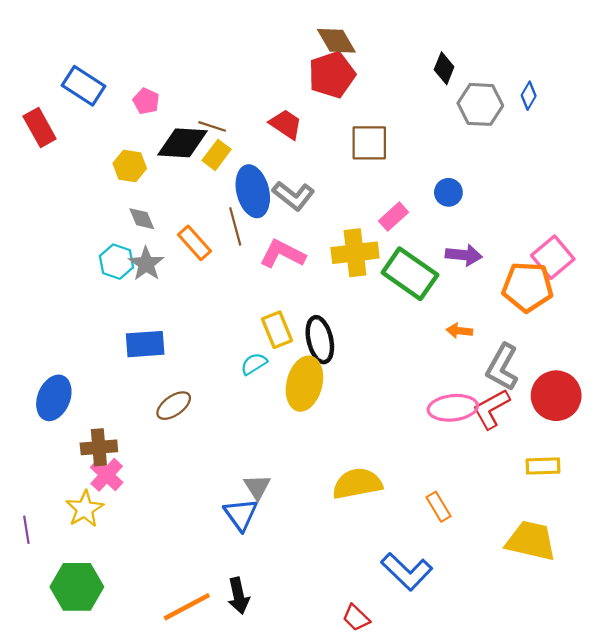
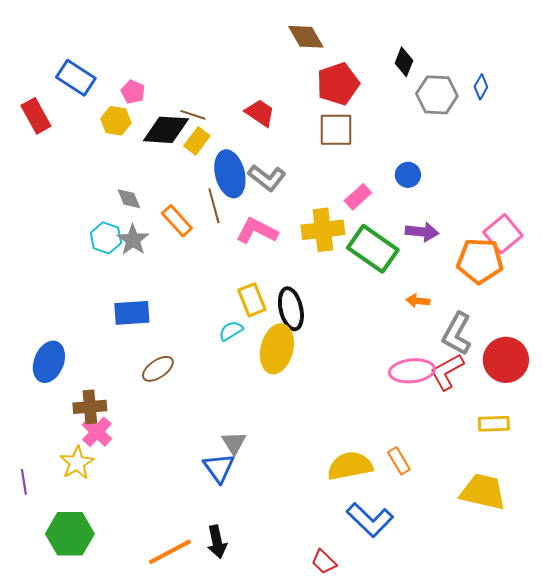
red pentagon: (332, 75) -> (338, 84), moved
yellow hexagon: (130, 166) -> (116, 121), moved
yellow semicircle: (357, 484) -> (350, 466), moved

